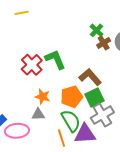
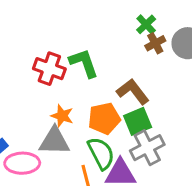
red cross: (32, 65) -> (49, 69), turned -30
gray triangle: (38, 114) -> (54, 141), size x1.6

